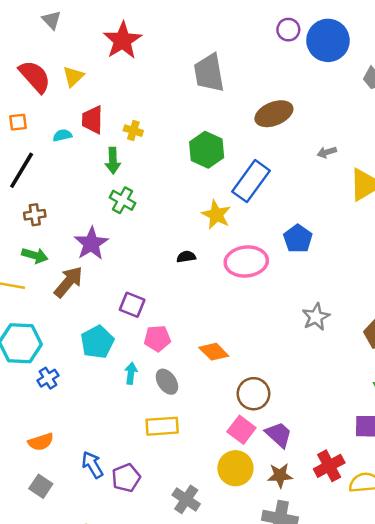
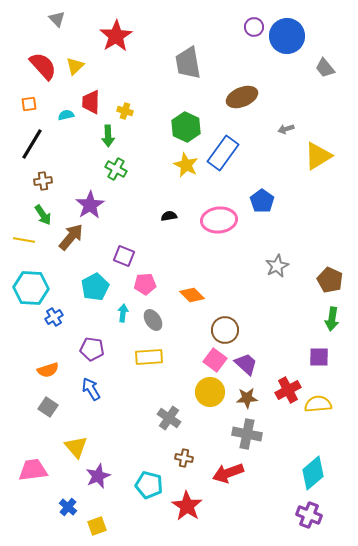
yellow star: (216, 215) -> (186, 165), moved
green arrow: (35, 256) -> (43, 215), turned 40
purple pentagon: (126, 478) -> (92, 349), moved, turned 30

